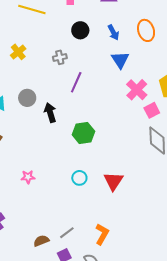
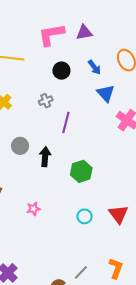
black arrow: (50, 113) -> (45, 157), turned 30
pink star: (28, 177) -> (33, 209), moved

